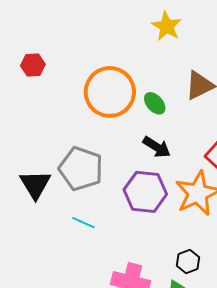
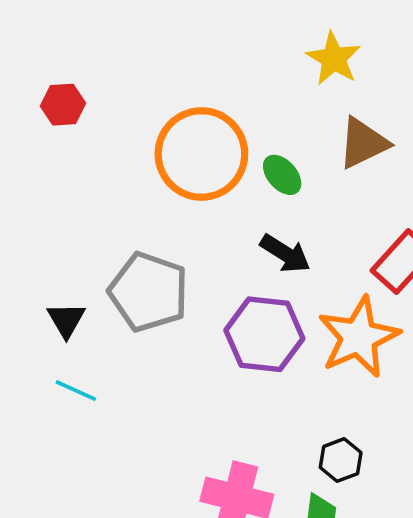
yellow star: (167, 26) -> (334, 59), moved
black triangle: (35, 184) -> (66, 320), size x0.7
cyan line: (83, 223) -> (76, 391), moved

